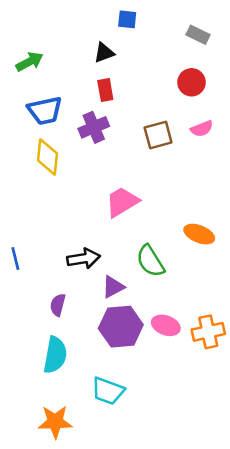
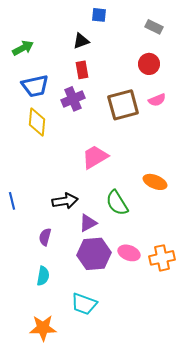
brown square: (158, 135) -> (123, 105), size x1.4
cyan semicircle: (55, 355) -> (43, 276), size x0.7

